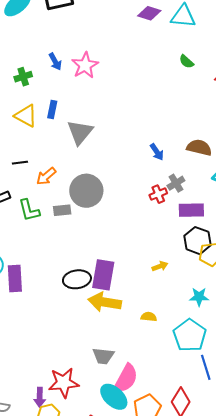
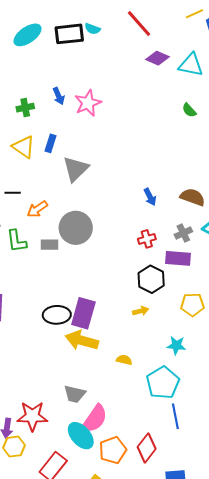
gray cross: (176, 183) -> (183, 233), moved
black hexagon: (198, 241) -> (151, 279), moved

